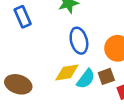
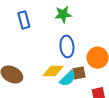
brown square: (106, 76) -> (79, 73), moved

